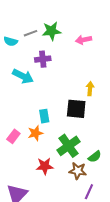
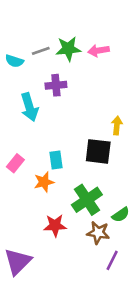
pink arrow: (84, 40) -> (98, 51), moved
cyan arrow: (23, 76) -> (29, 107), turned 45
pink rectangle: (13, 136) -> (15, 163), moved

